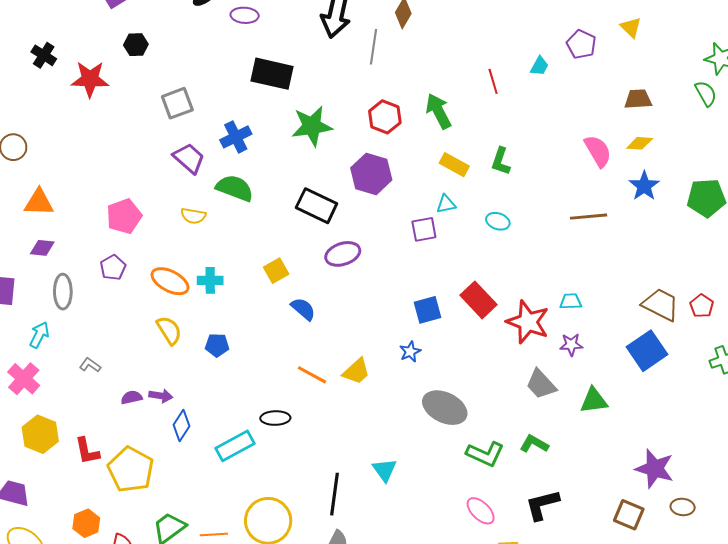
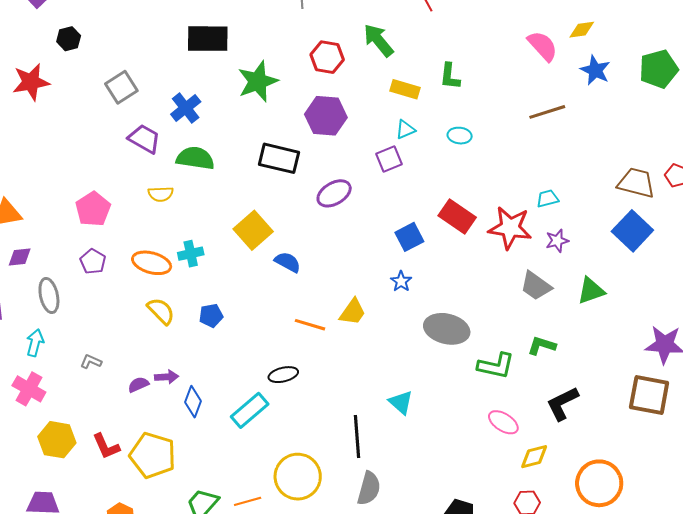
purple ellipse: (343, 254) -> (334, 193), moved
yellow square: (276, 271) -> (253, 230), size x1.5
brown square: (629, 515) -> (649, 395), size x1.4

